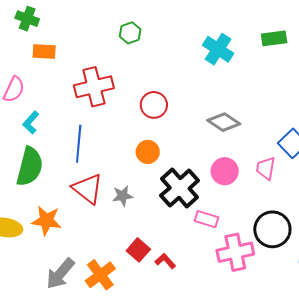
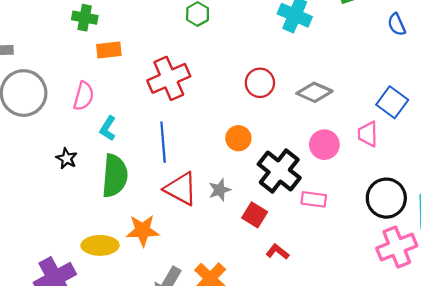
red circle: (154, 105) -> (260, 83), moved
red square: (138, 250) -> (255, 215), moved
pink cross: (235, 252) -> (397, 247), moved

